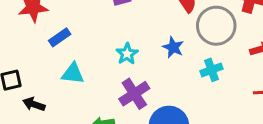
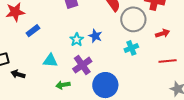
blue star: (173, 47) -> (95, 36), moved
cyan triangle: (73, 74) -> (50, 61), moved

